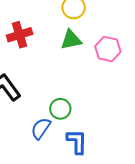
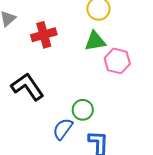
pink hexagon: (108, 49) -> (117, 61), moved

